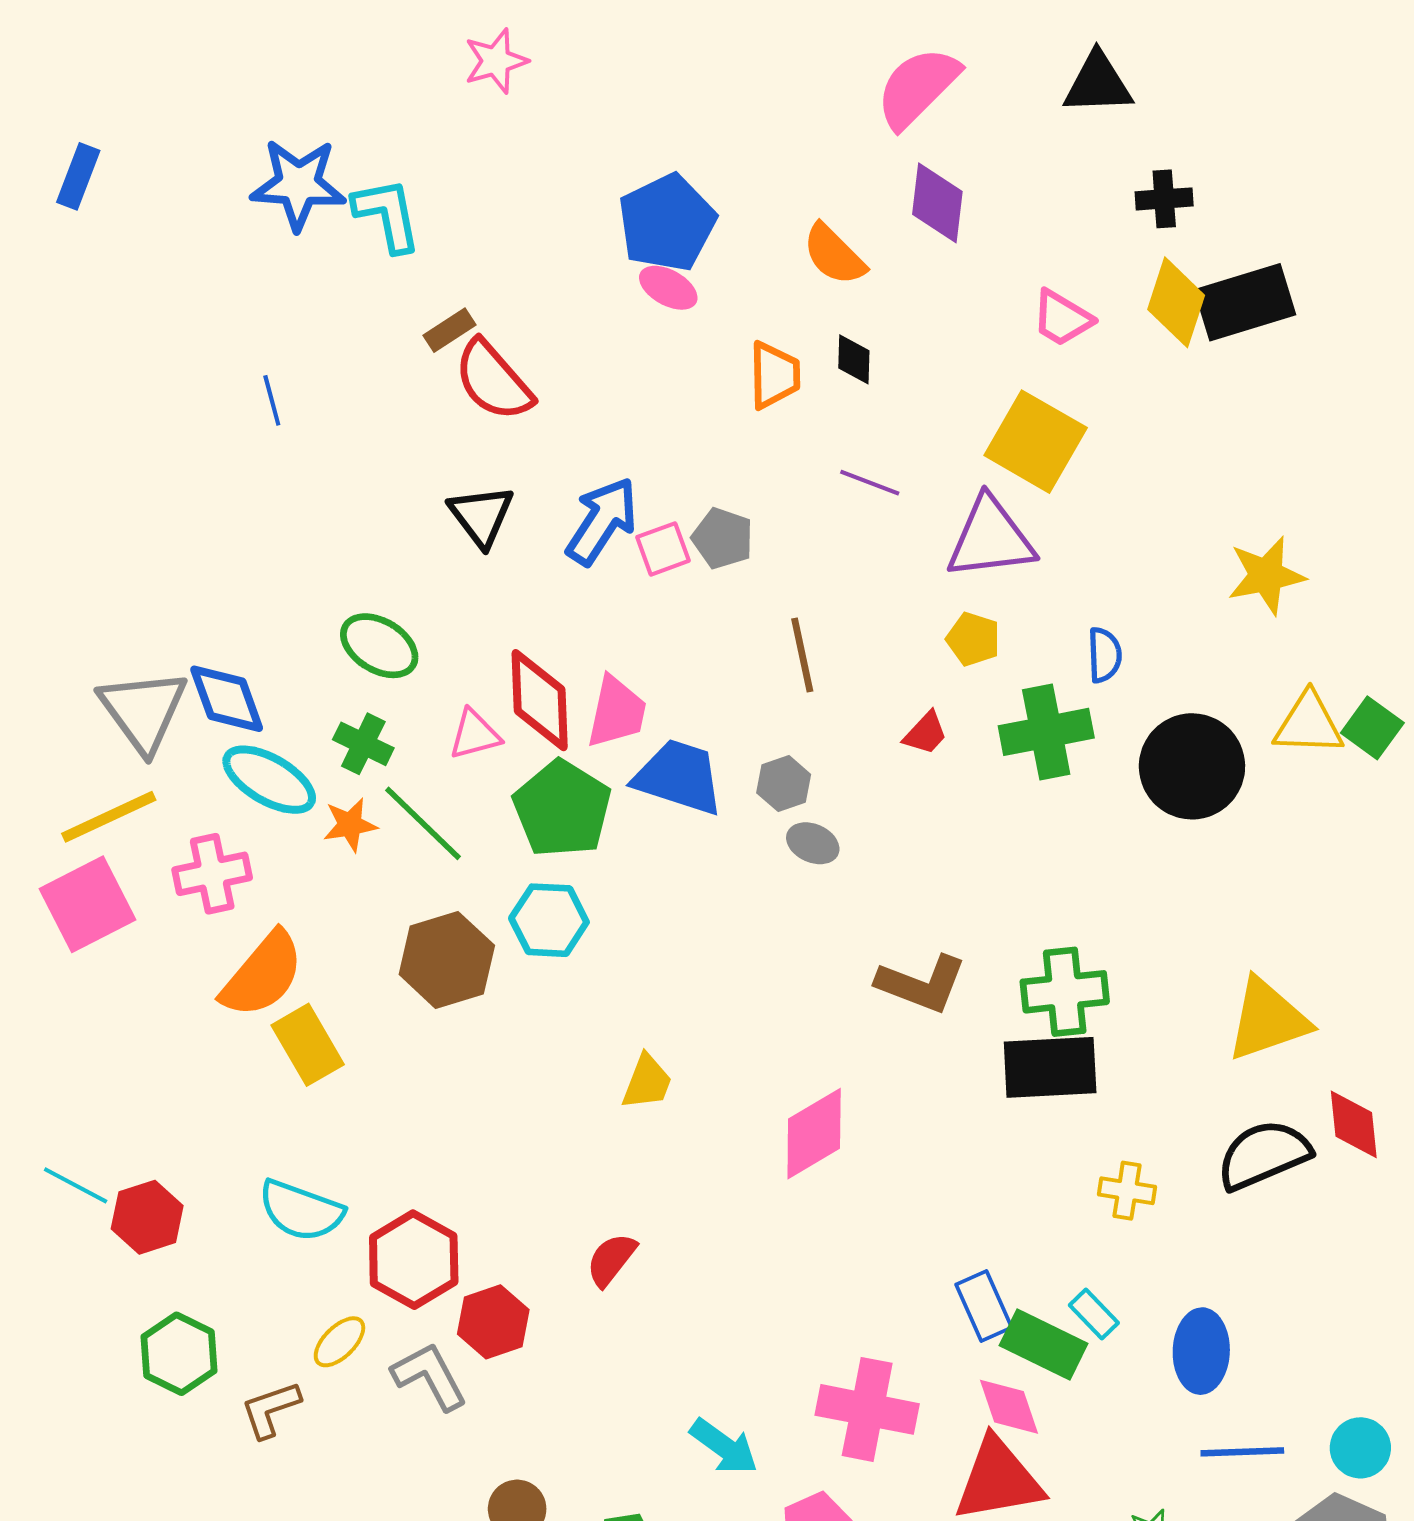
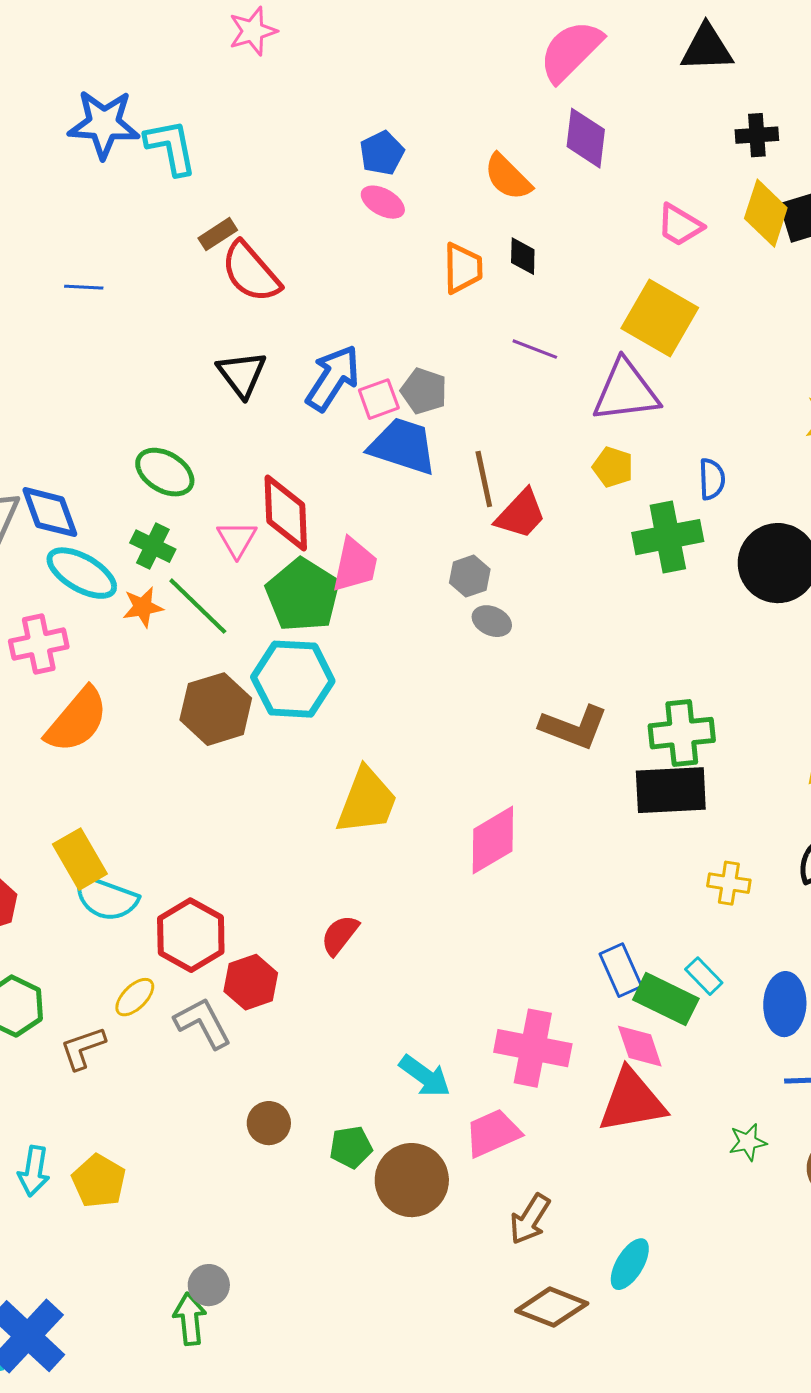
blue pentagon: (667, 223) -> (382, 153), size x0.6
blue line: (272, 400) -> (84, 287), turned -72
pink trapezoid: (617, 712) -> (355, 565), moved
red trapezoid: (925, 733) -> (521, 514), moved, size x1.5
pink triangle: (475, 735) -> (237, 539), turned -45
blue trapezoid: (679, 777) -> (403, 446), moved
cyan hexagon: (549, 920) -> (293, 679), size x1.4
yellow rectangle: (308, 1045) -> (80, 859), moved
yellow trapezoid: (647, 1082) -> (367, 801), size x1.6

